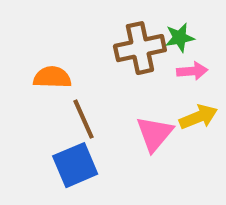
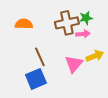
pink arrow: (192, 71) -> (83, 34), moved
orange semicircle: (52, 77) -> (24, 24), moved

